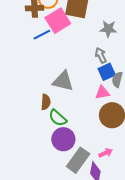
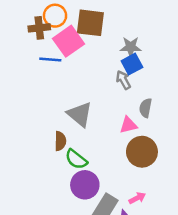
blue line: (42, 35) -> (50, 60), turned 36
blue square: (107, 72) -> (132, 64), moved
gray triangle: (63, 81) -> (80, 114), turned 30

